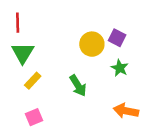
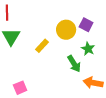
yellow rectangle: (33, 81) -> (42, 46), moved
green arrow: (78, 86) -> (74, 64), moved

